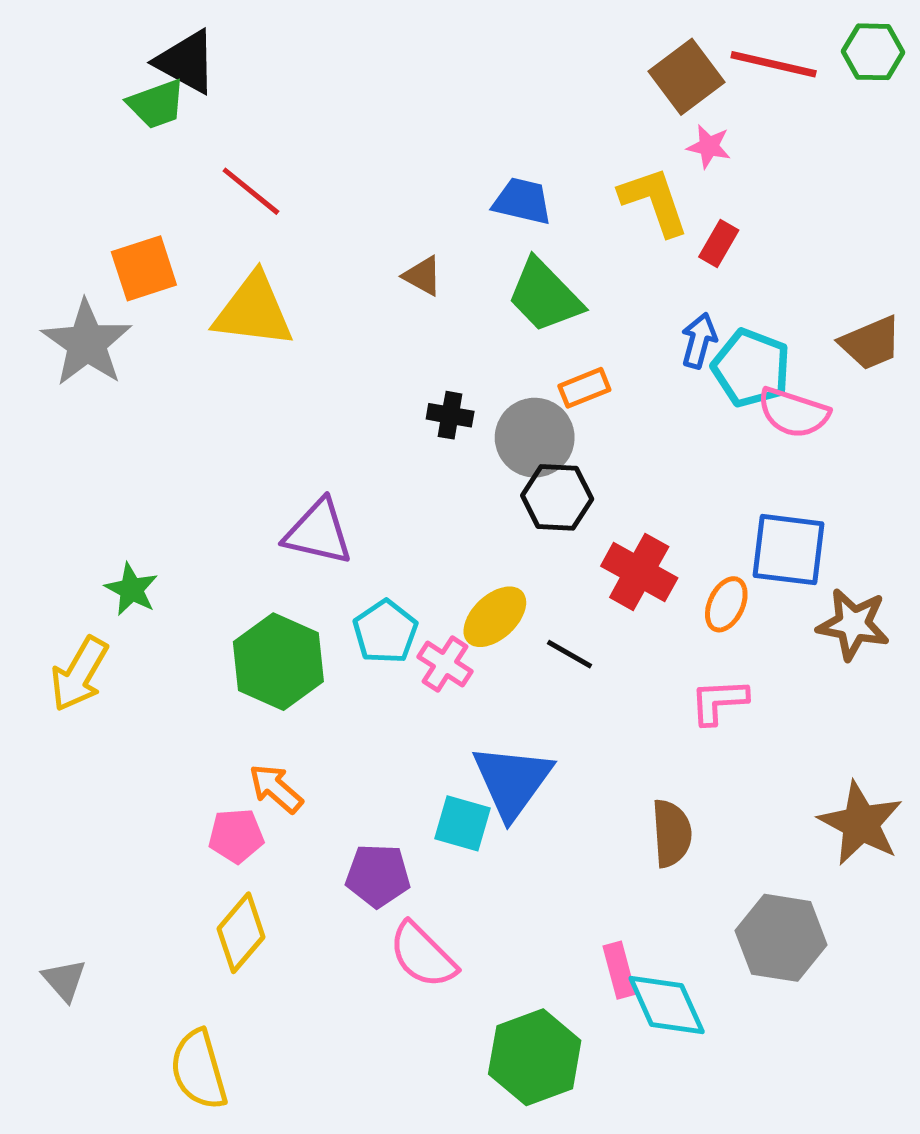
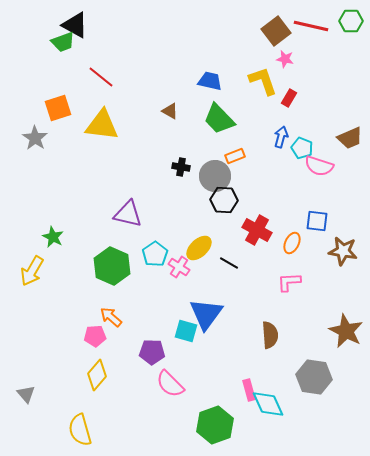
gray star: (87, 343) -> (35, 138), size x0.7
cyan pentagon: (751, 368) -> (302, 148), size x0.7
blue square: (788, 550) -> (317, 221), size x0.7

